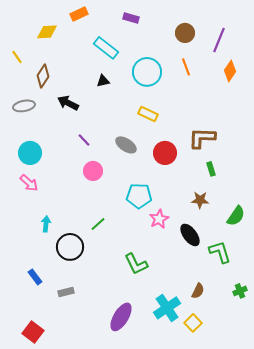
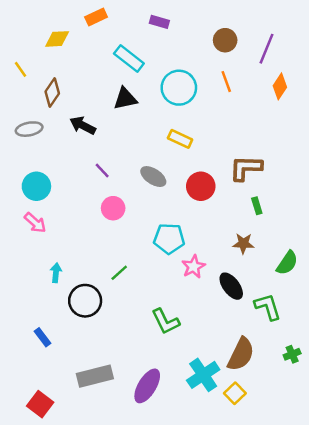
black triangle: (103, 81) -> (125, 99), size x1.5
brown semicircle: (198, 291) -> (241, 354), size x1.8
gray rectangle: (66, 292) -> (95, 376), moved, size x1.8

